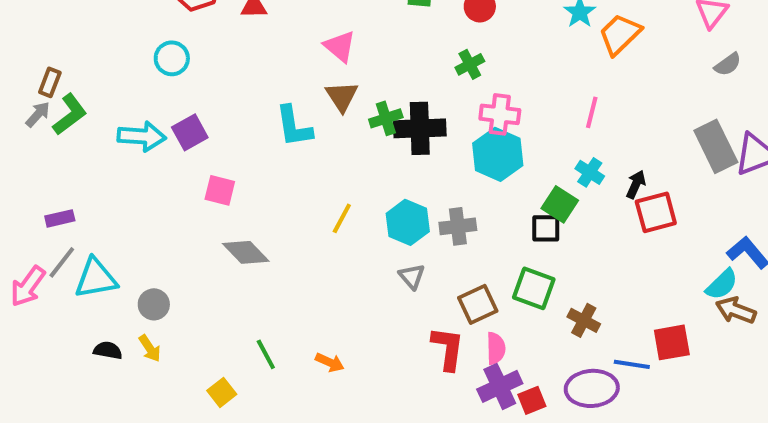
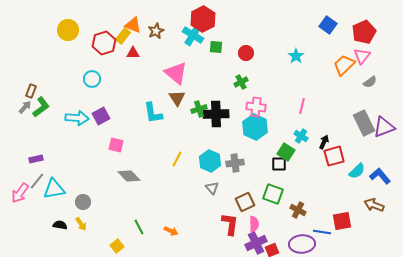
orange trapezoid: (620, 34) -> (344, 65), moved
pink triangle: (340, 46) -> (176, 73), size x1.4
cyan semicircle: (722, 284) -> (357, 171), moved

